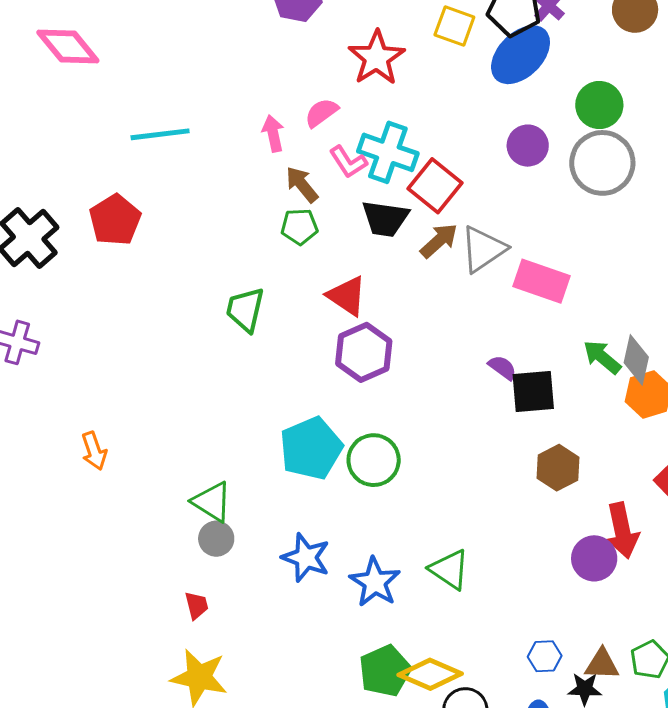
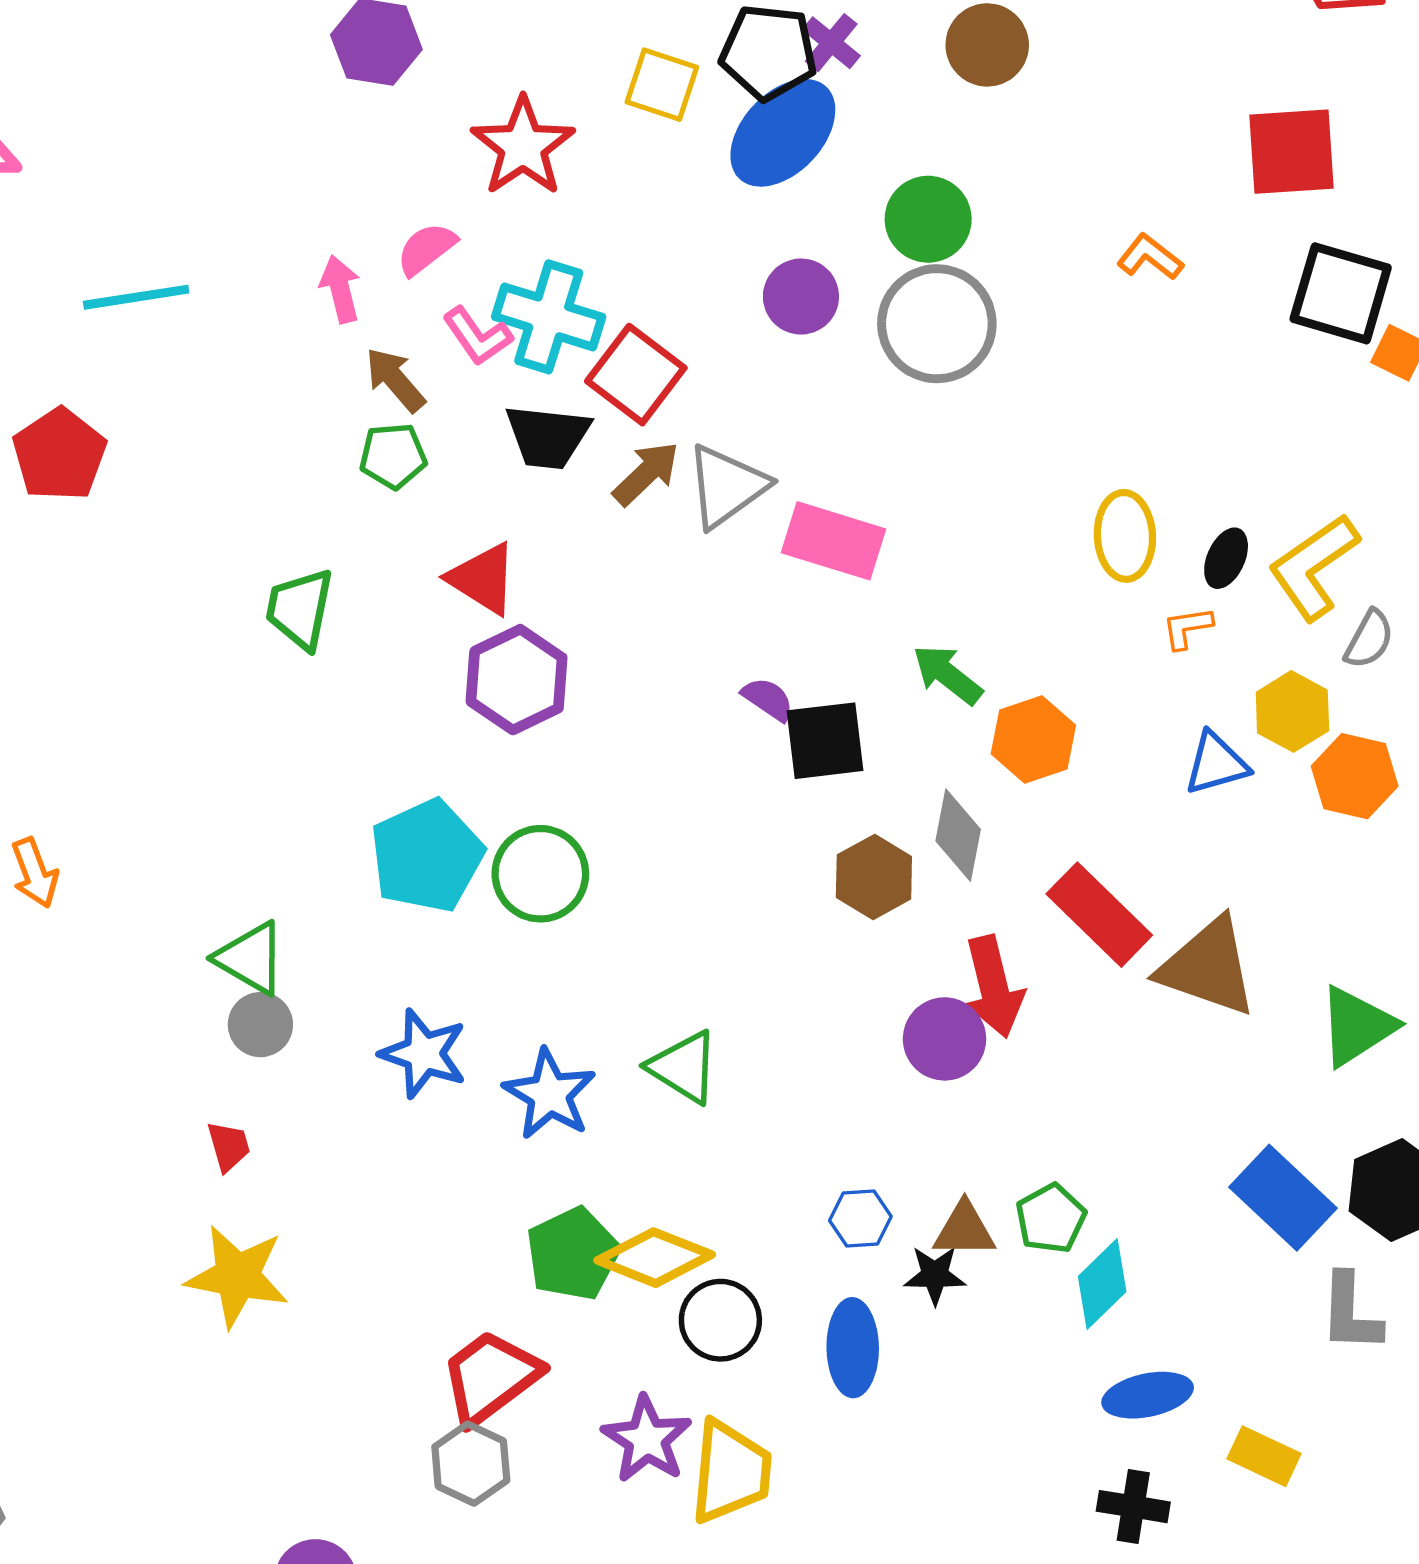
gray diamond: (636, 360) -> (958, 835), moved

